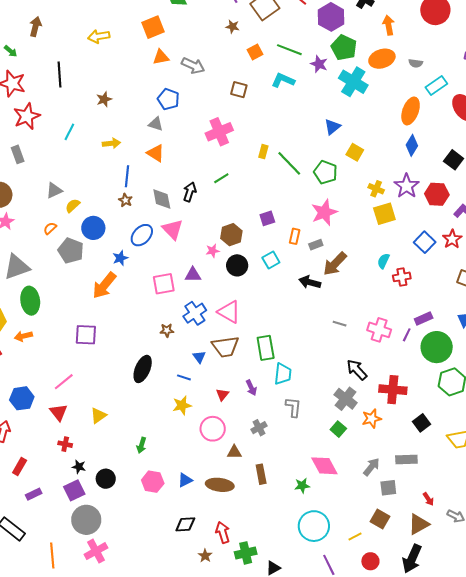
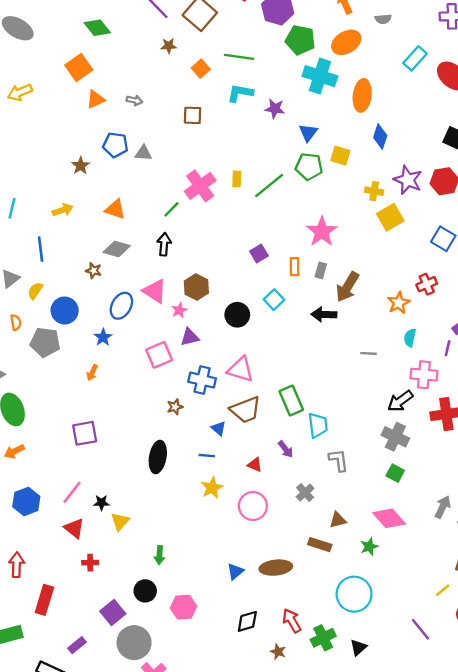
gray semicircle: (416, 63) -> (383, 19), moved
purple star: (319, 64) -> (275, 109), moved
gray arrow: (193, 66) -> (134, 100), size x0.6
brown star: (104, 99) -> (81, 166), moved
orange ellipse: (411, 111) -> (362, 95), moved
gray triangle: (156, 124) -> (143, 153), moved
pink cross: (219, 132) -> (200, 186), moved
blue diamond: (412, 145) -> (380, 137), moved
green line: (289, 163) -> (269, 185), turned -72
green pentagon: (326, 172) -> (309, 166), moved
blue line: (127, 176) -> (41, 249), moved
green line: (221, 178) -> (171, 209), moved
gray diamond: (162, 199) -> (117, 249), moved, turned -50
orange semicircle: (50, 228) -> (16, 322), turned 136
brown hexagon: (231, 235) -> (196, 287), moved
gray rectangle: (316, 245) -> (321, 270), turned -40
pink star: (213, 251) -> (179, 310), moved
cyan semicircle: (383, 261) -> (410, 338), moved
orange arrow: (104, 285) -> (92, 373), size x0.5
blue cross: (195, 313) -> (202, 380), turned -30
pink cross: (379, 330) -> (424, 375), moved
black arrow: (357, 370) -> (400, 401), turned -70
red triangle: (222, 395) -> (255, 465), turned -32
blue hexagon: (22, 398) -> (26, 501), moved
orange star: (372, 419) -> (399, 303), moved
green arrow: (141, 445) -> (159, 555), moved
brown triangle: (234, 452) -> (338, 520), moved
red rectangle: (20, 466) -> (44, 600), size x1.4
black star: (79, 467) -> (101, 503), moved
brown rectangle: (261, 474) -> (320, 545), turned -48
pink hexagon: (153, 482) -> (184, 607), moved
purple rectangle: (34, 494) -> (77, 645), moved
cyan circle: (314, 526) -> (354, 594), moved

